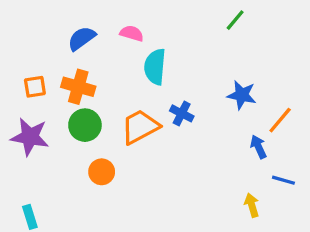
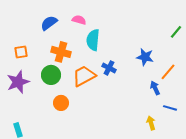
green line: (235, 20) -> (176, 32), moved
orange cross: (78, 87) -> (61, 52), moved
purple star: (30, 137) -> (18, 82), turned -30

